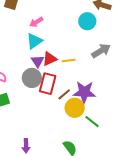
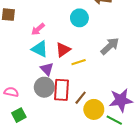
cyan circle: (87, 21) -> (79, 18), moved
cyan triangle: (34, 41) -> (40, 49), turned -48
red triangle: (50, 59) -> (63, 50), moved
purple star: (84, 92) -> (121, 100), moved

